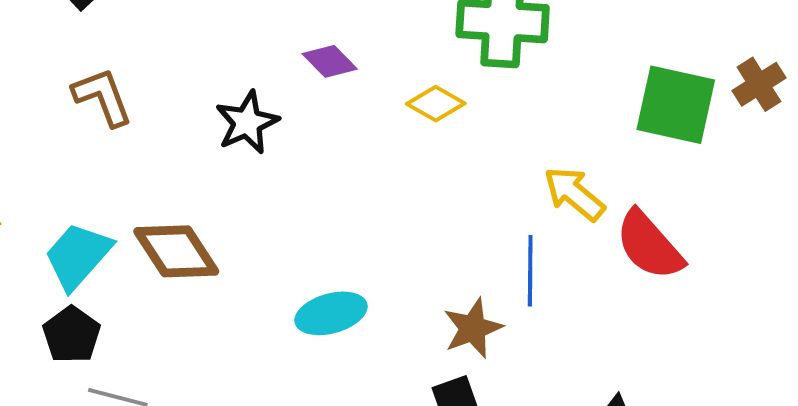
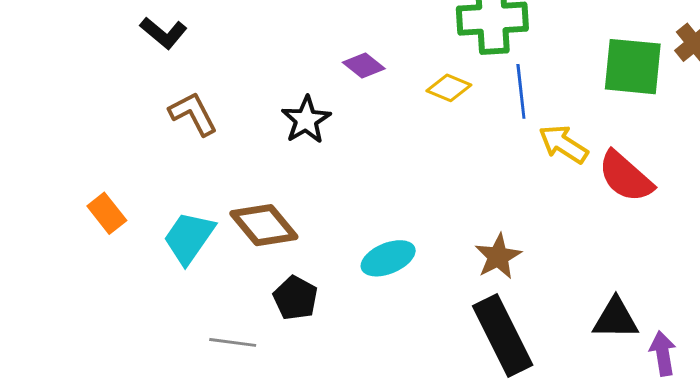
blue line: (530, 271) -> (521, 91), moved
black pentagon: (72, 335) -> (295, 298), moved

